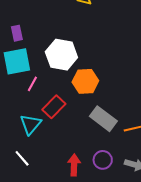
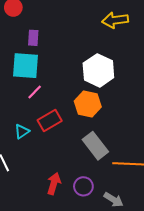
white hexagon: (61, 55) -> (98, 70), moved
cyan triangle: (31, 124) -> (22, 131), size x0.7

